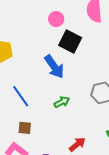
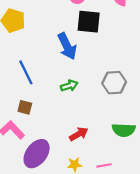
black square: (70, 41) -> (89, 22), turned -30

